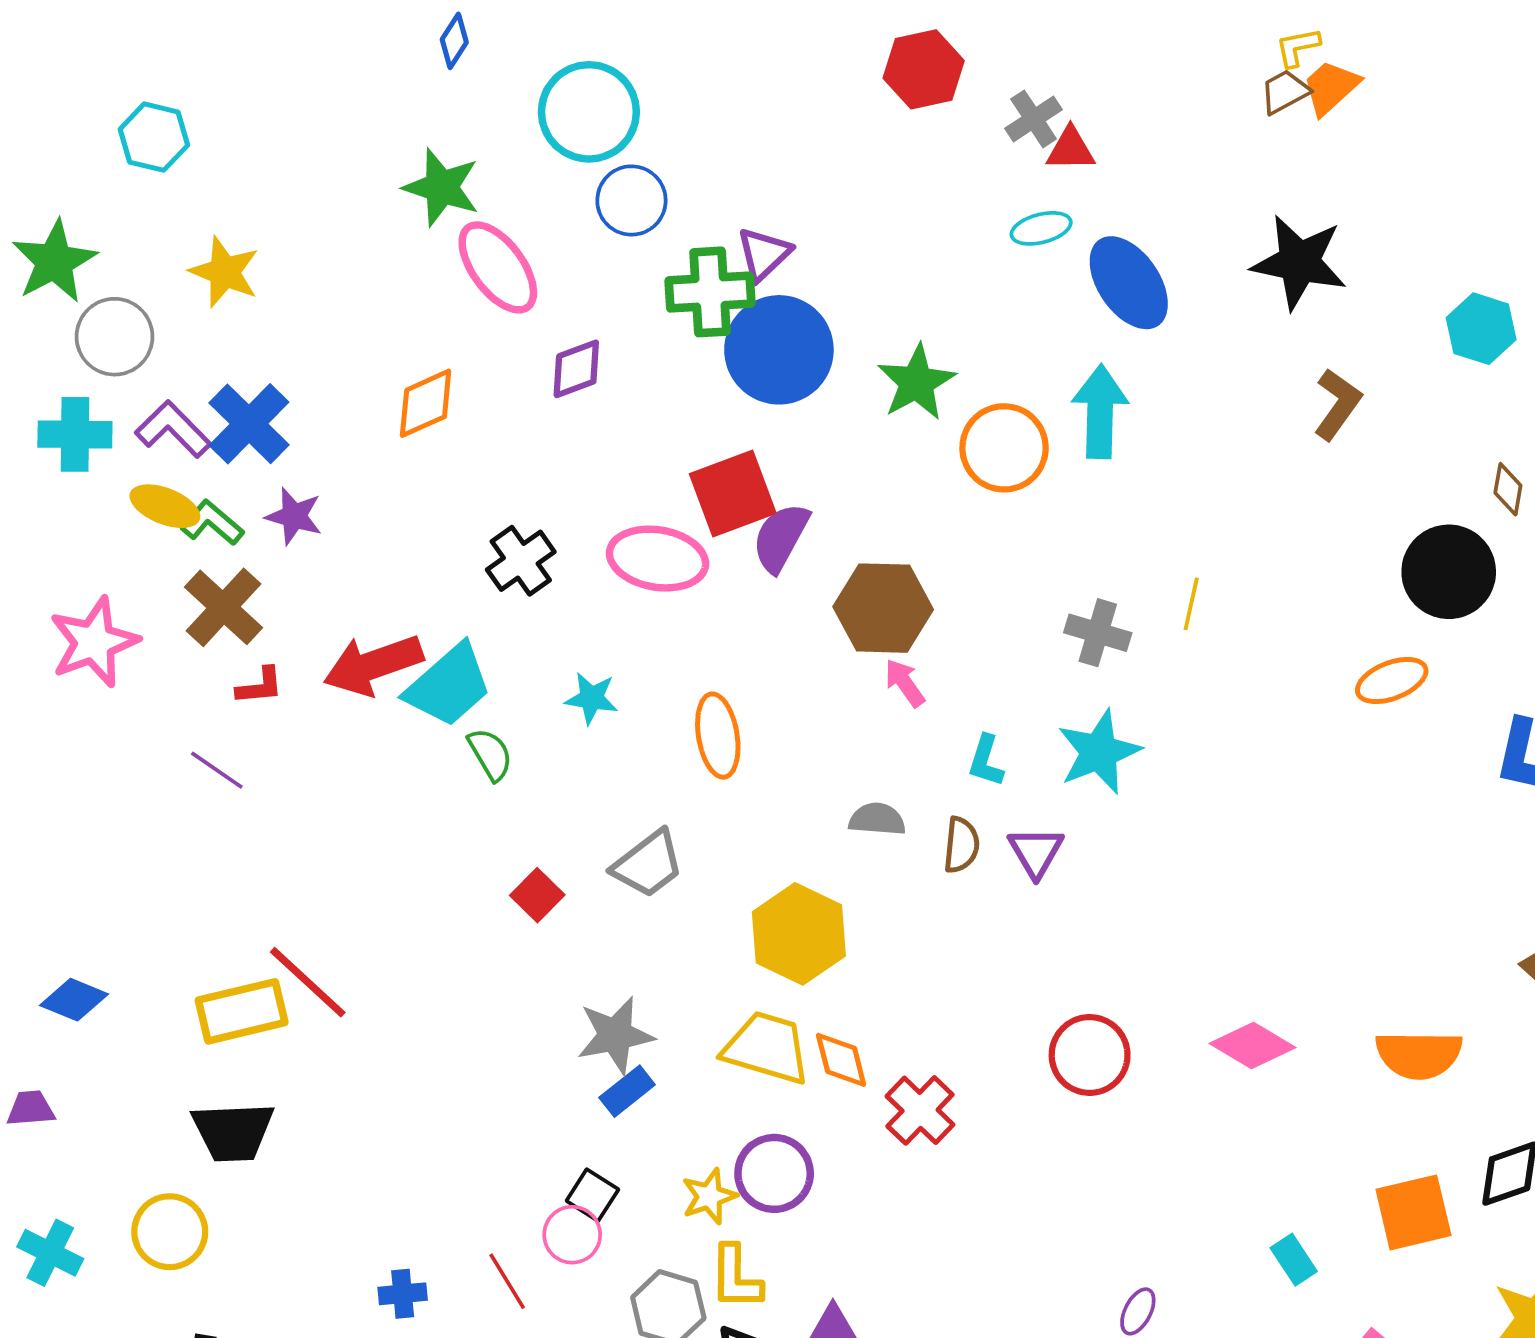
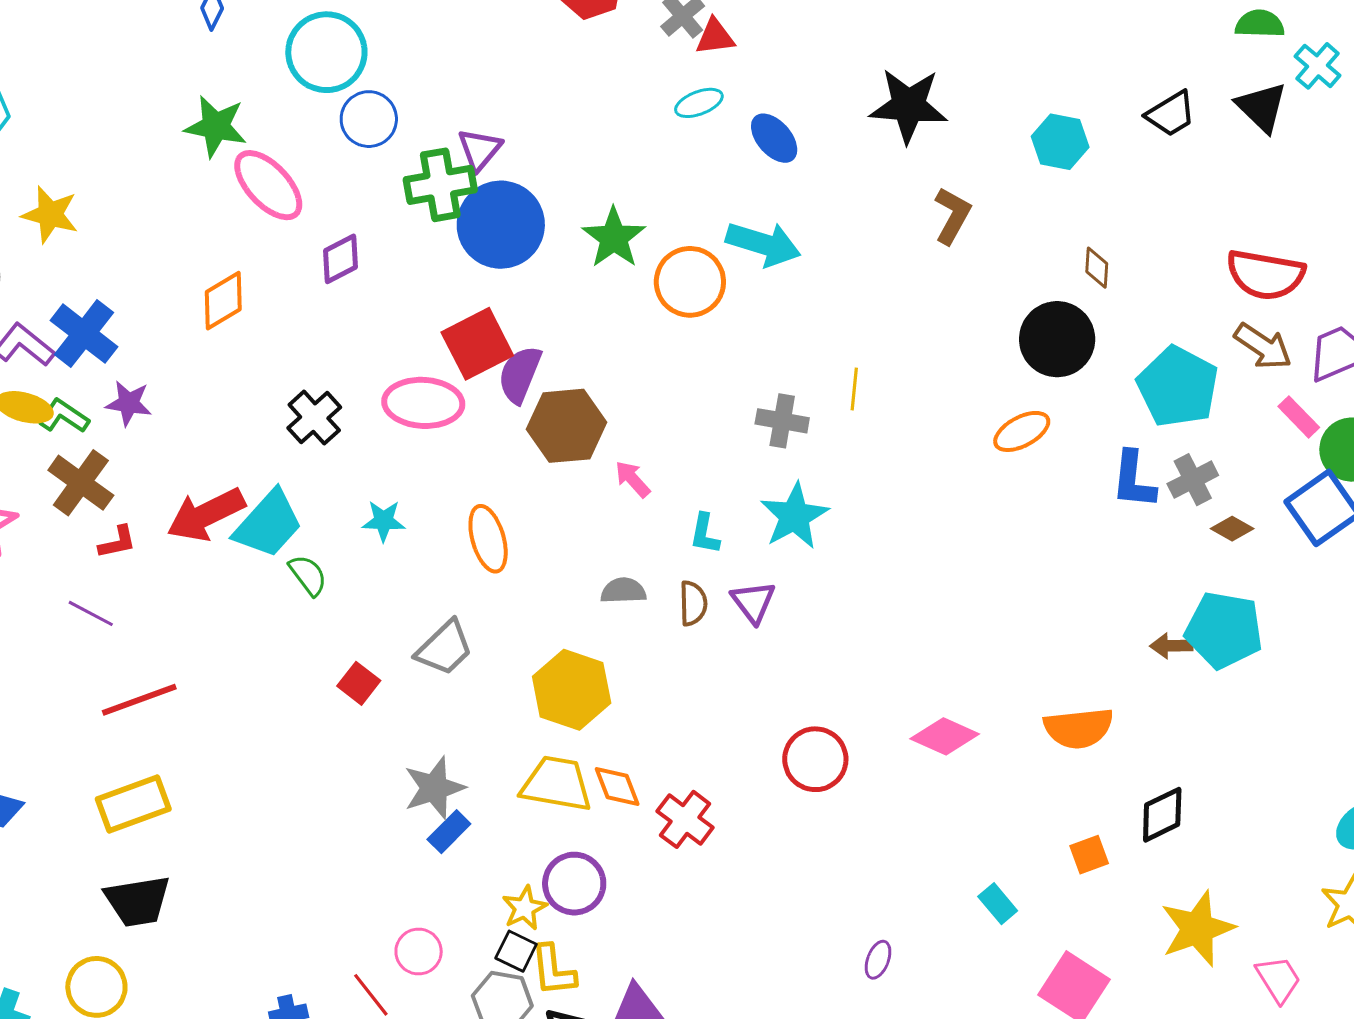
blue ellipse: (1129, 283) -> (774, 138), size x0.7
cyan arrow: (1100, 412) -> (763, 244), turned 112
brown hexagon: (883, 608) -> (567, 426), moved
red line: (308, 982) -> (139, 700), moved, turned -56
black square: (592, 1195) -> (516, 951), moved
orange square: (1413, 1212) -> (1089, 855), size x0.6

